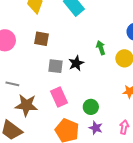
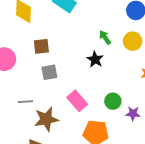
black star: (76, 63) -> (95, 59), moved
gray square: (56, 66) -> (49, 72), moved
purple star: (96, 128) -> (133, 113), moved

